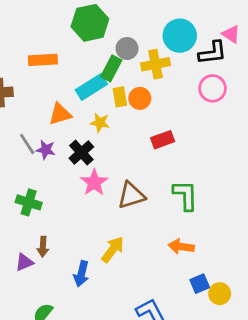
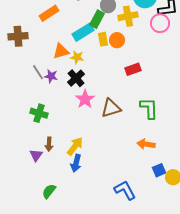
orange rectangle: (43, 60) -> (49, 13), turned -30
pink circle: (213, 88) -> (160, 23), moved
yellow star: (100, 123) -> (77, 57), moved
yellow arrow: (113, 249) -> (75, 146), moved
purple triangle: (24, 262) -> (36, 155), turned -32

